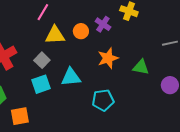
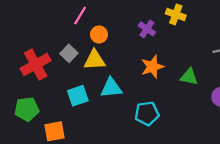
orange circle: (81, 31) -> (99, 34), moved
yellow triangle: (55, 35) -> (95, 60), moved
gray square: (42, 60) -> (69, 53), moved

